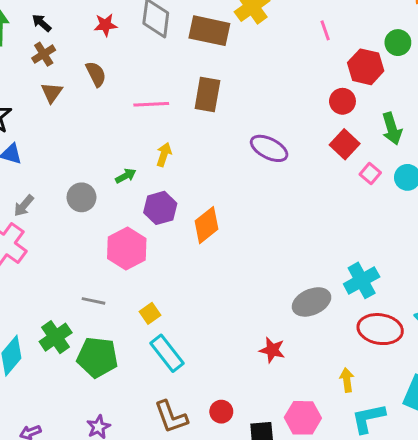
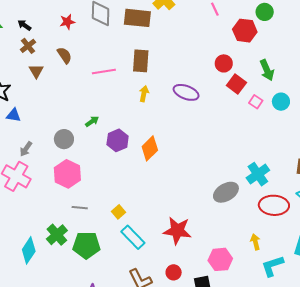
red circle: (342, 101) -> (224, 63), moved
yellow arrow: (164, 155) -> (144, 94), moved
pink hexagon: (127, 249) -> (67, 174), moved
red star: (272, 350) -> (177, 231), moved, size x1.6
pink hexagon: (303, 418) -> (220, 259), moved

